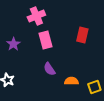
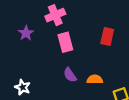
purple star: (13, 44) -> (26, 33), moved
orange semicircle: (71, 81) -> (95, 79), moved

